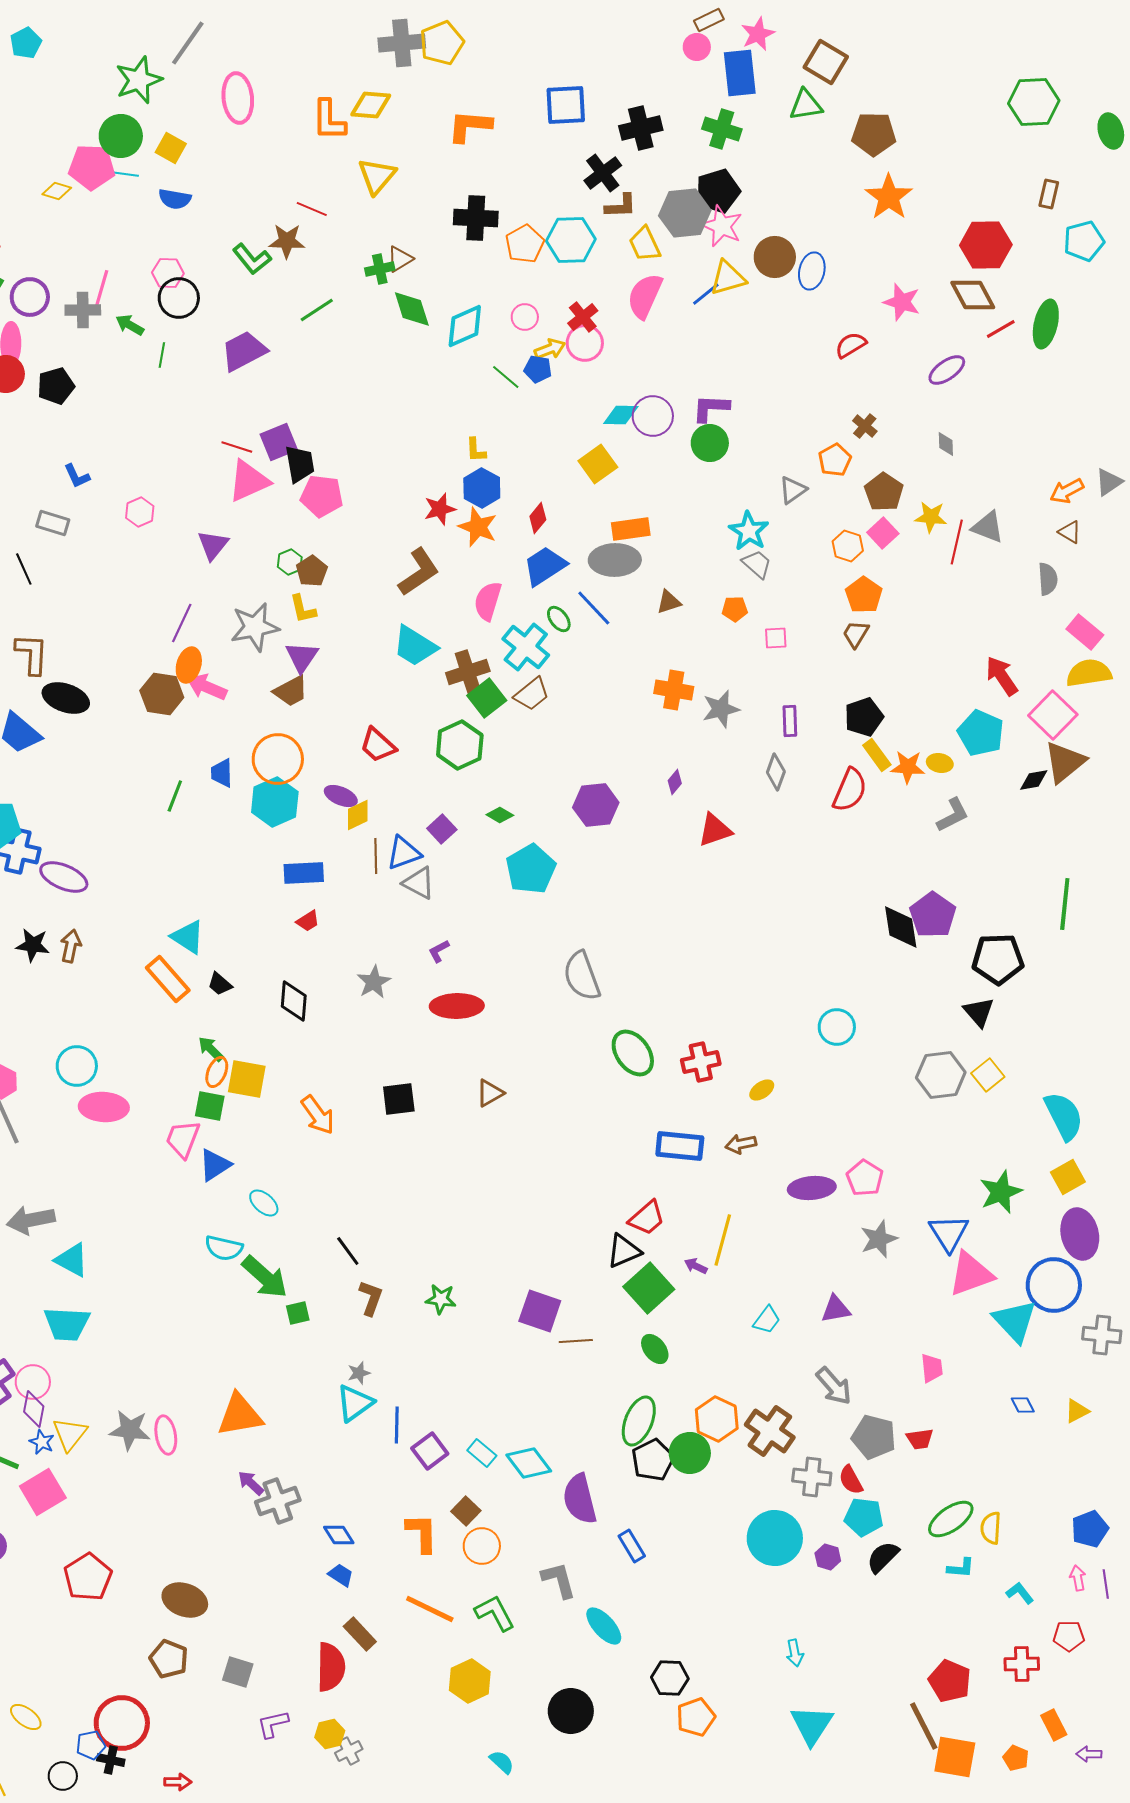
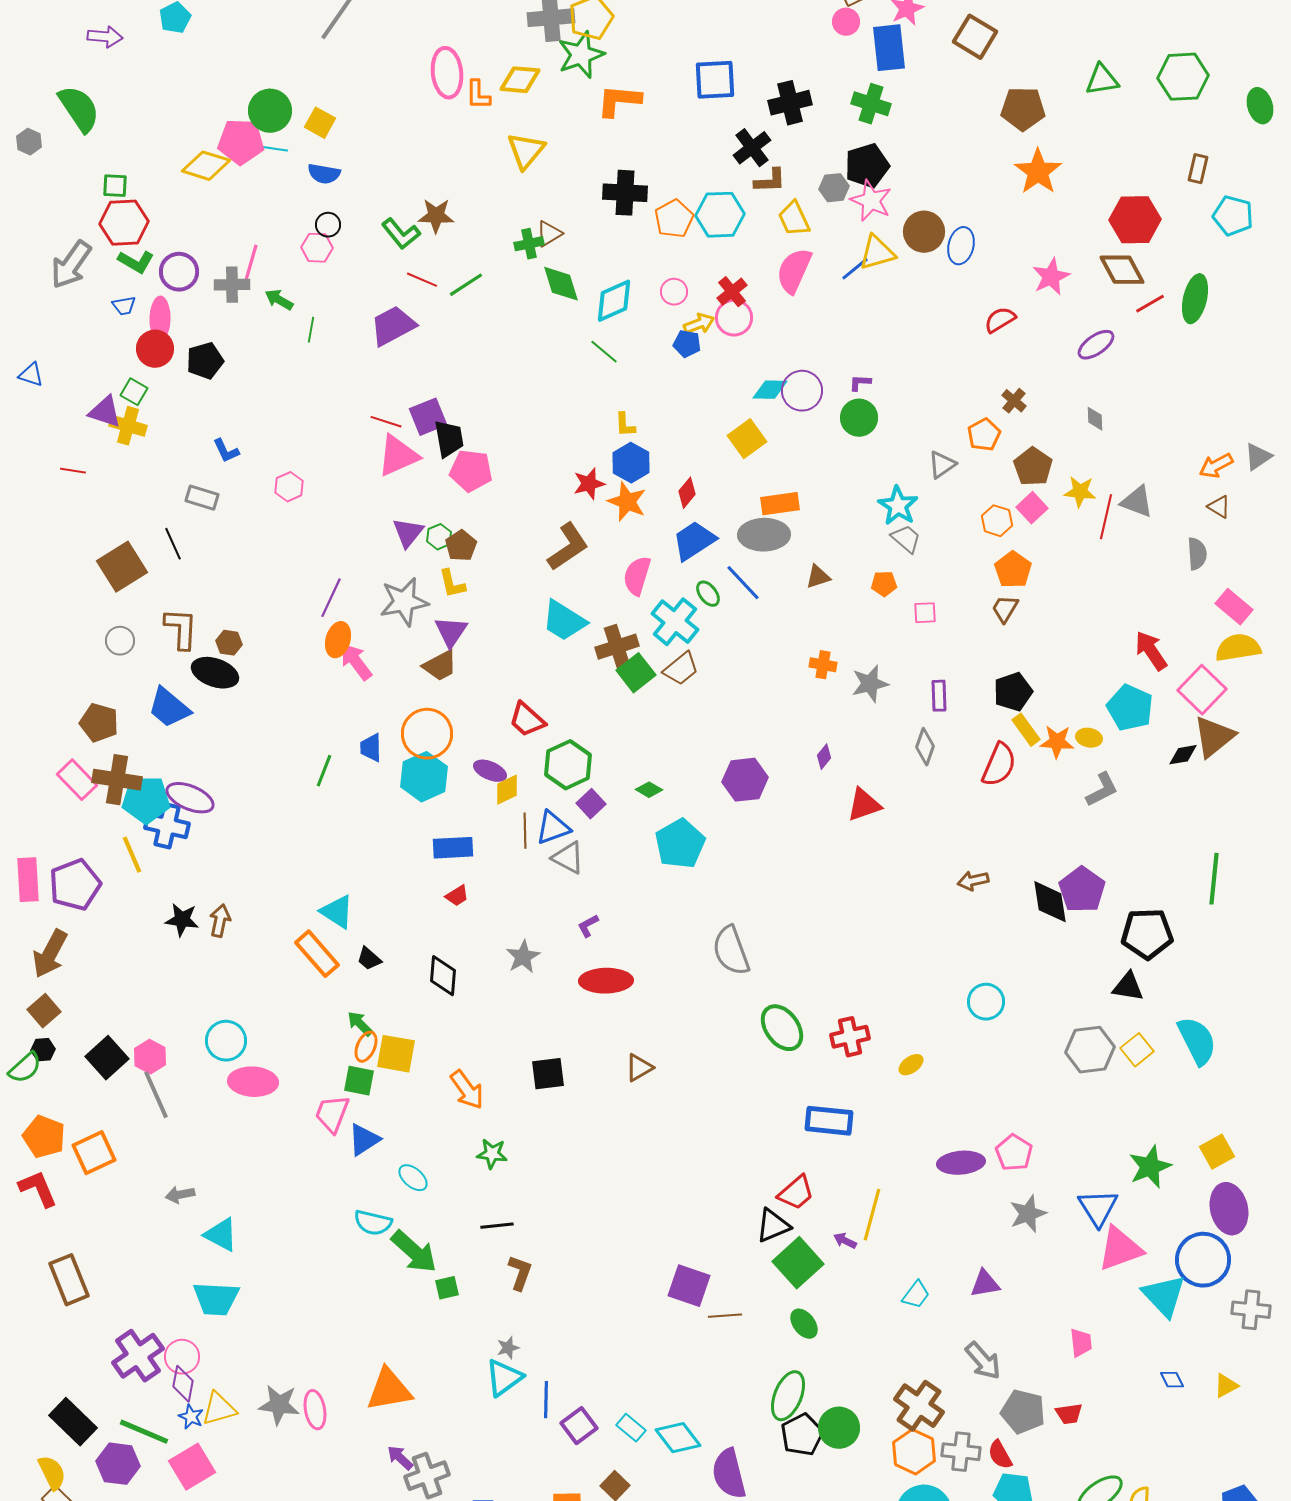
green star: (139, 80) -> (581, 55), moved
pink ellipse: (238, 98) -> (447, 73), moved
green triangle: (806, 105) -> (1102, 80), moved
orange L-shape: (329, 120) -> (478, 95), size x0.7
yellow diamond: (57, 191) -> (206, 166), size x1.6
red line: (312, 209) -> (422, 280), moved
gray hexagon: (685, 213) -> (834, 188), size x0.6
cyan pentagon: (1084, 241) -> (1233, 216), turned 30
black circle: (179, 298) -> (328, 225), moved, size x0.6
pink star: (902, 302) -> (1051, 277), turned 30
green line: (506, 377) -> (604, 352), moved
purple L-shape: (711, 408) -> (860, 383), size x0.6
purple triangle: (213, 545) -> (408, 533), moved
pink arrow: (207, 687) -> (356, 662), turned 30
orange cross: (674, 690) -> (823, 665), size x0.7
brown hexagon: (162, 694) -> (229, 643), moved, size x0.6
green hexagon: (460, 745) -> (568, 765), moved
purple ellipse: (64, 877) -> (190, 798), moved
black triangle: (979, 1012) -> (1128, 987), turned -40
cyan semicircle: (1064, 1116) -> (1197, 1041), moved
brown arrow: (741, 1144) -> (973, 881), moved
gray arrow: (31, 1220) -> (180, 1195), size x0.6
black line: (348, 1251) -> (497, 1226), turned -60
green star: (441, 1299) -> (492, 1154), moved
orange hexagon: (717, 1419) -> (914, 1452), moved
yellow triangle: (70, 1434) -> (219, 1409), turned 36

